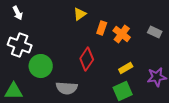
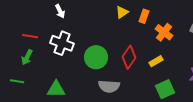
orange rectangle: (102, 28) -> (144, 16), moved
green circle: (41, 66) -> (96, 57), moved
yellow rectangle: (126, 68) -> (156, 61), moved

